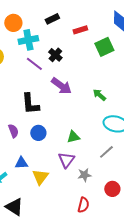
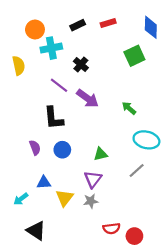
red rectangle: (80, 30) -> (108, 23), moved
purple line: (34, 64) -> (59, 85), moved
gray star: (84, 175) -> (91, 201), moved
red circle: (112, 189) -> (134, 236), moved
red semicircle: (83, 205) -> (111, 228), turned 70

